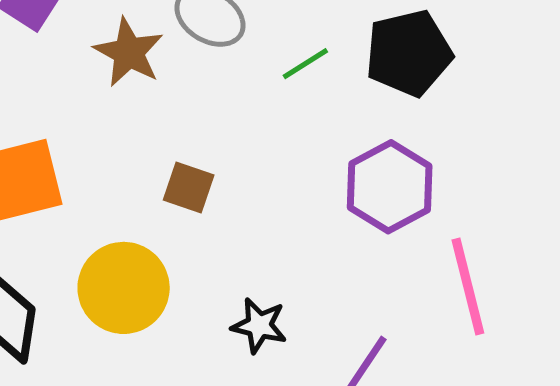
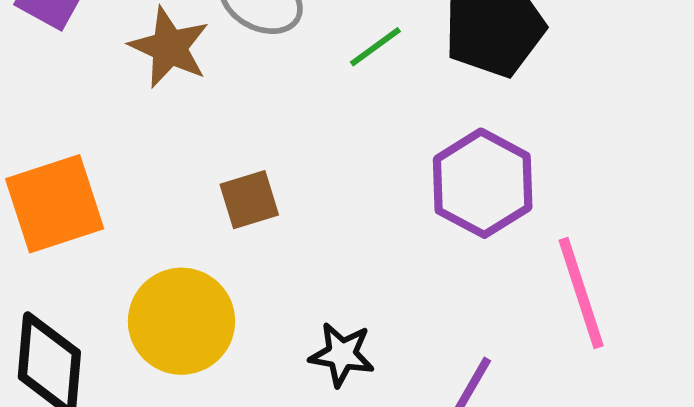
brown square: (189, 188) -> (249, 200), turned -32

